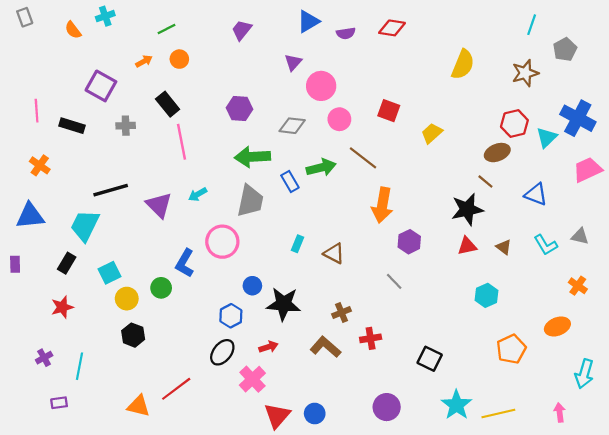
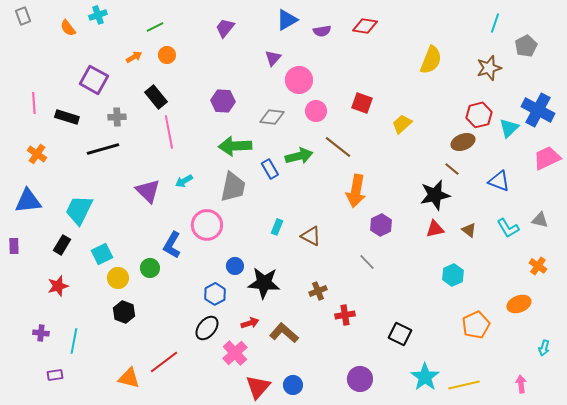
black line: (111, 190) -> (103, 149), moved
brown L-shape: (325, 347) -> (284, 333), moved
purple cross: (44, 358) -> (41, 333), turned 35
cyan arrow: (584, 374) -> (544, 348), size x0.6

